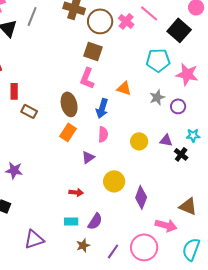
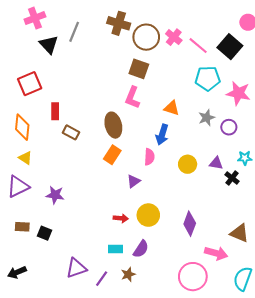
pink line: (149, 13) -> (198, 46), moved
blue arrow: (102, 108) -> (162, 135), moved
yellow circle: (114, 181) -> (148, 215), moved
purple line: (113, 251) -> (102, 279), moved

